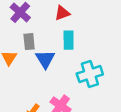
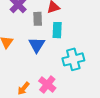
gray rectangle: (29, 42) -> (38, 19), moved

